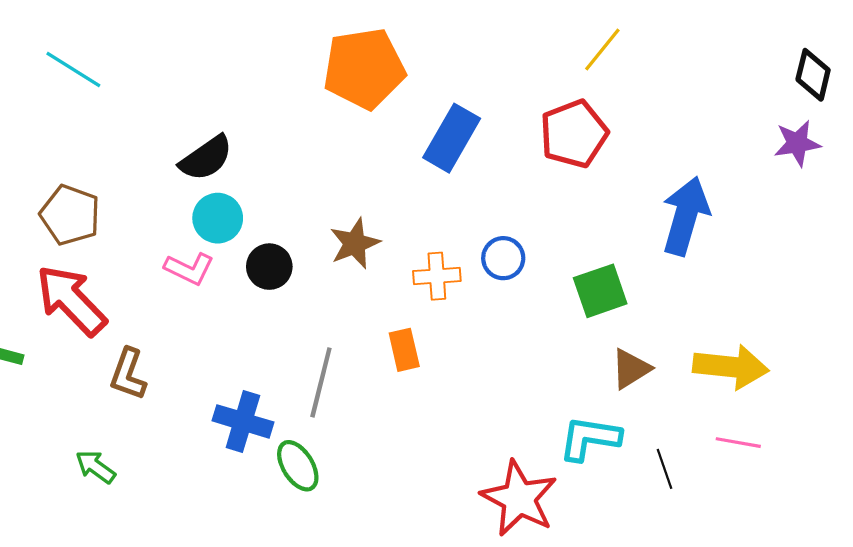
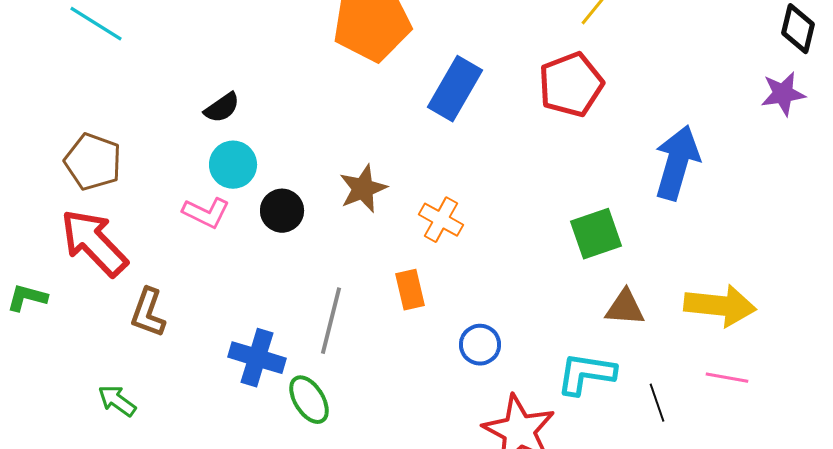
black semicircle: (206, 158) -> (222, 108), size x0.7
blue circle: (503, 258) -> (480, 345), moved
orange cross: (437, 276) -> (441, 220), turned 33
brown triangle: (631, 369) -> (625, 308), turned 36

